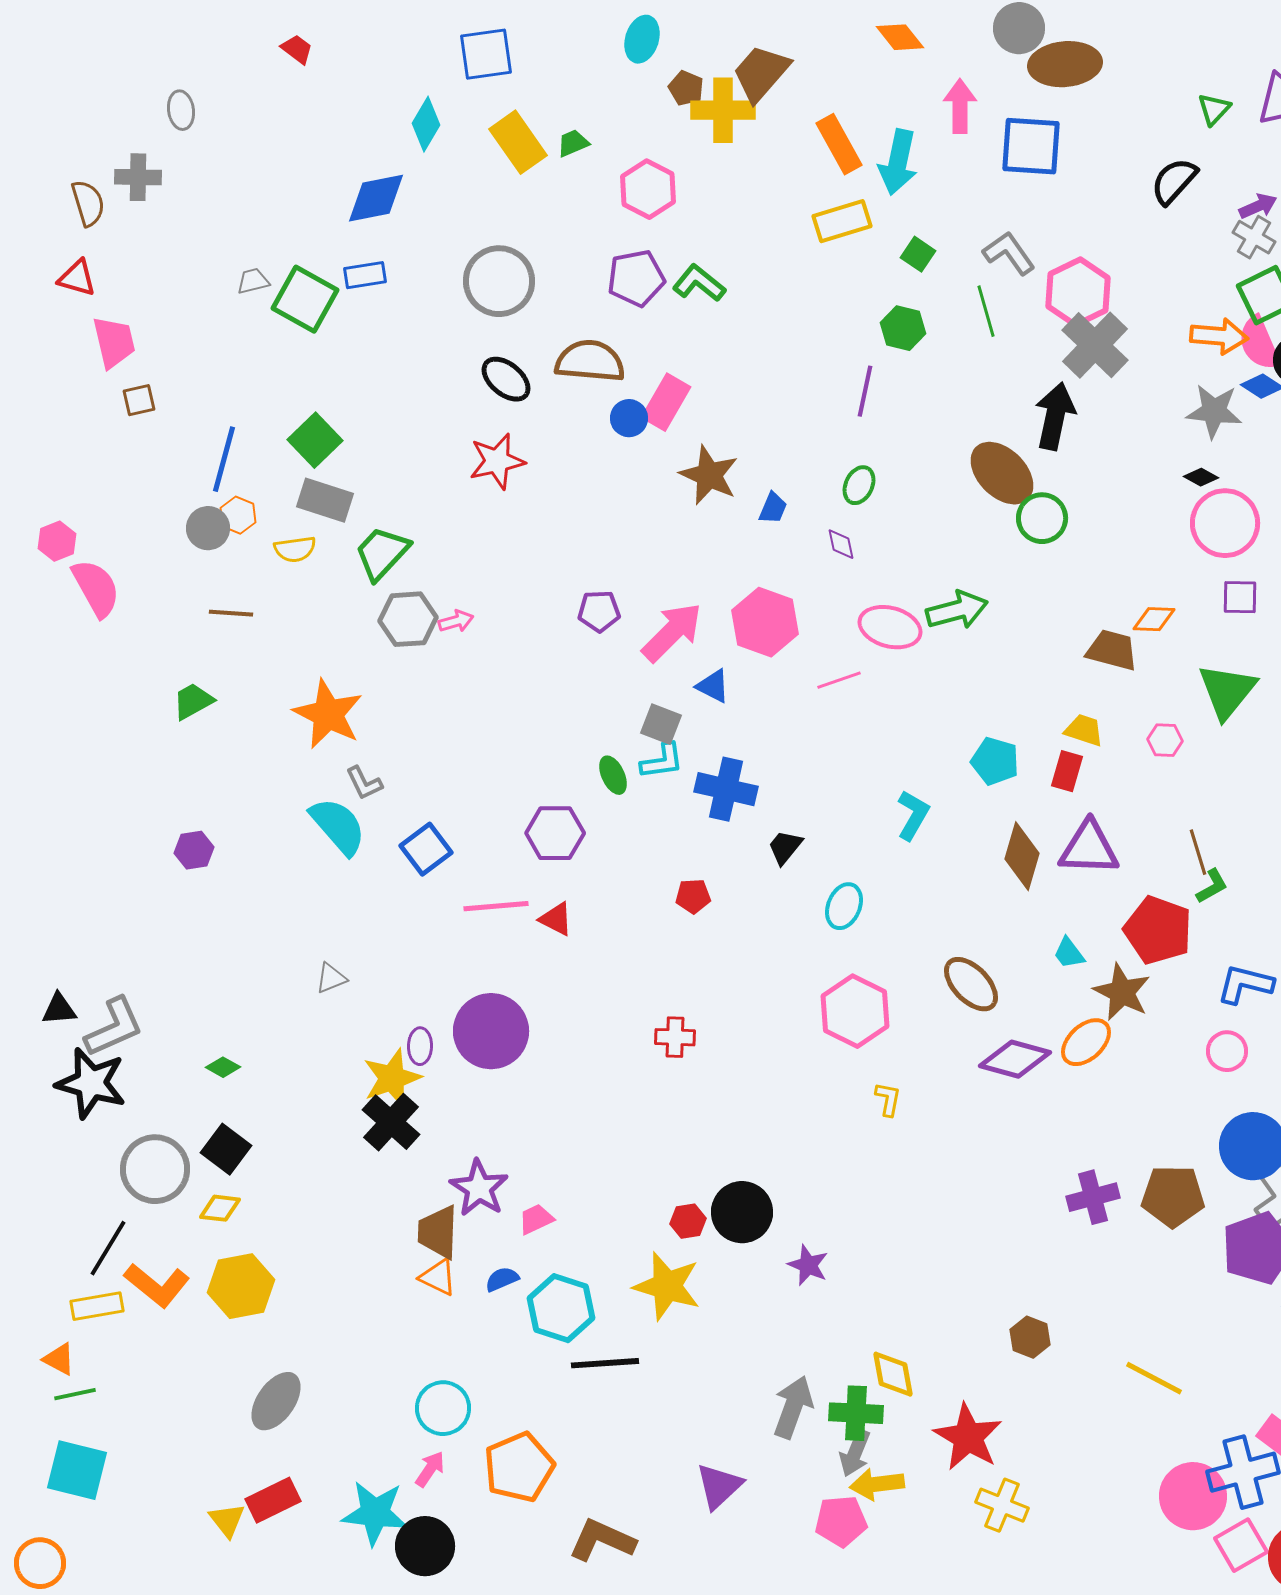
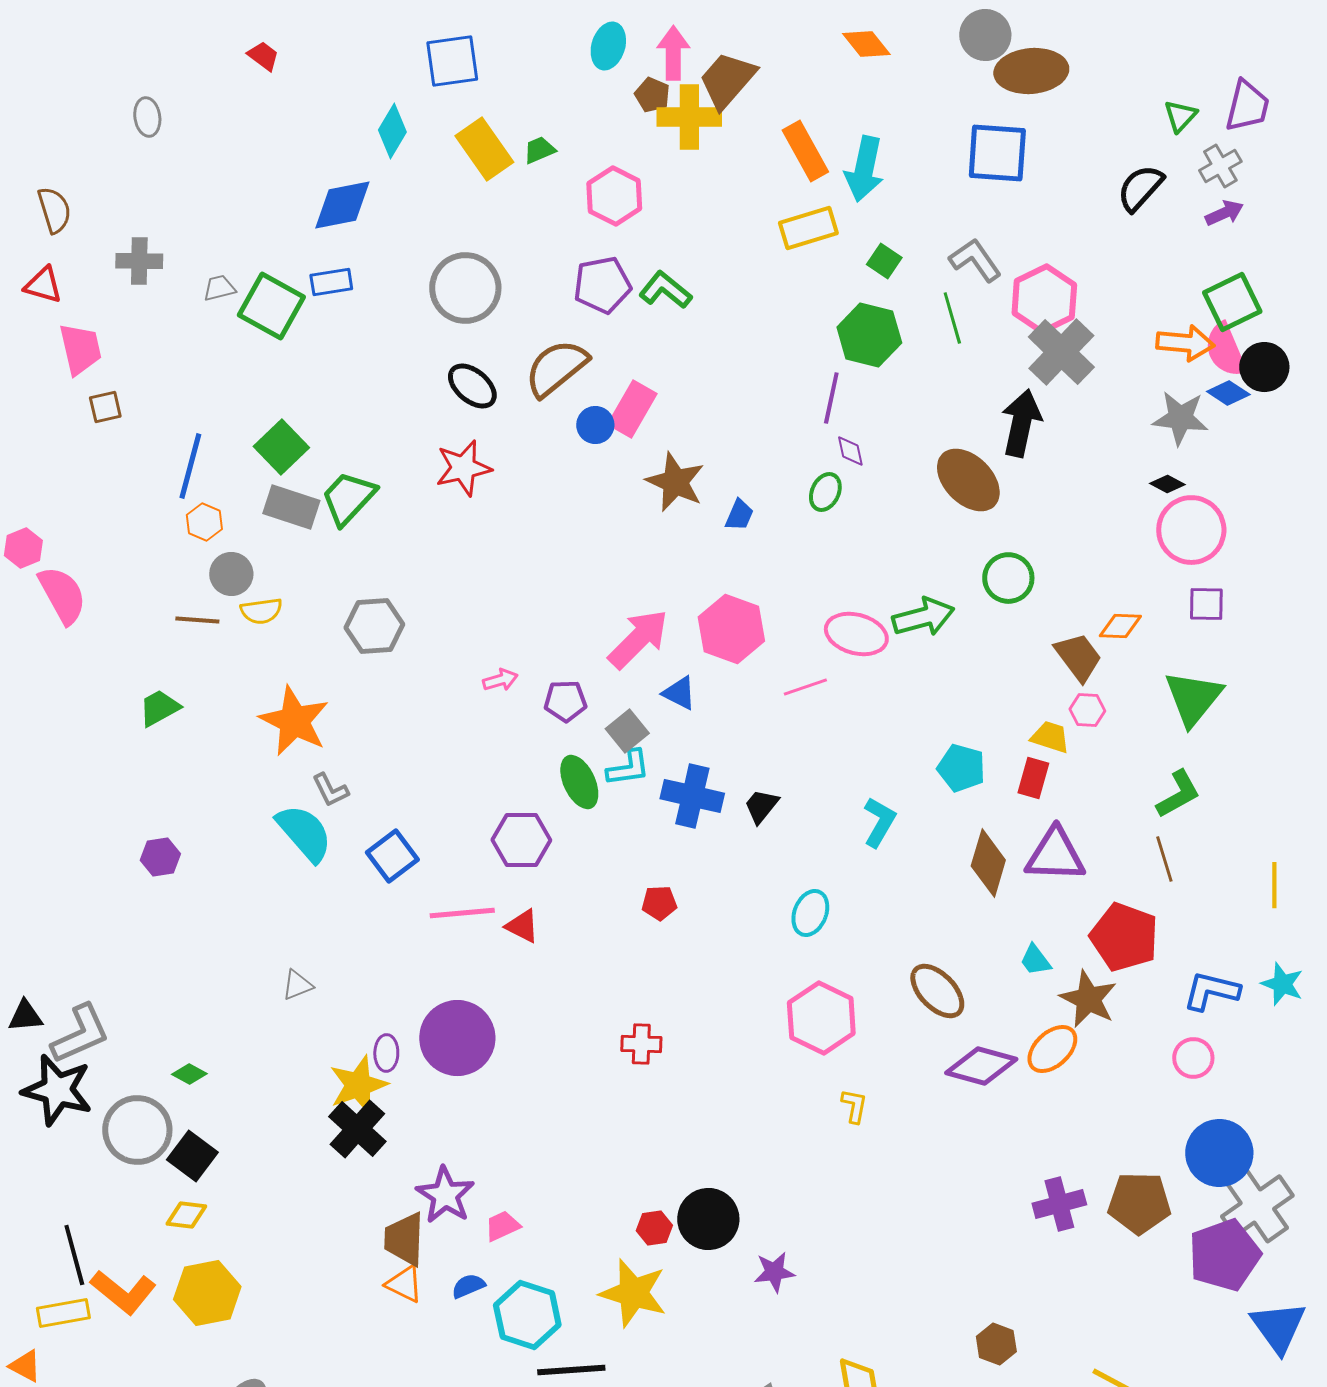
pink arrow: (960, 106) -> (673, 53), moved
gray cross: (138, 177) -> (139, 261), moved
gray cross: (1254, 237) -> (1220, 166), moved, turned 30
green hexagon: (903, 328) -> (869, 335), size x1.4
brown semicircle: (590, 361) -> (556, 368), turned -44
green circle: (1042, 518) -> (1008, 578), moved
gray circle: (208, 528) -> (231, 574), moved
purple diamond: (841, 544) -> (850, 451), moved
yellow semicircle: (295, 549) -> (261, 611), moved
green trapezoid: (382, 553) -> (348, 498), moved
purple pentagon: (599, 611) -> (565, 701), moved
pink arrow: (456, 621) -> (500, 680), moved
brown trapezoid: (1112, 650) -> (1078, 657), turned 38
gray square: (661, 724) -> (627, 731), turned 30
pink hexagon: (1165, 740) -> (1087, 710), moved
green ellipse: (613, 775) -> (579, 782), size x1.4
black trapezoid: (785, 847) -> (761, 806), moved
green L-shape: (1212, 886) -> (1178, 794), moved, size x1.4
gray circle: (155, 1169) -> (137, 1130), moved
black line: (108, 1248) -> (74, 1255), turned -46
purple star: (808, 1265) -> (774, 1272), turned -30

